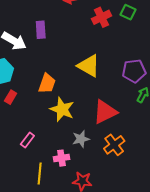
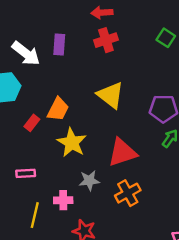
red cross: (101, 17) -> (106, 40), moved
red rectangle: (11, 97) -> (32, 123), moved
pink rectangle: (27, 140) -> (26, 173), turned 42

